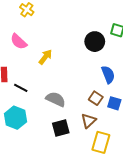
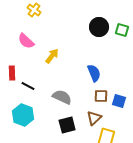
black circle: (95, 42) -> (99, 27), moved
blue semicircle: (108, 74) -> (94, 73), moved
brown square: (96, 98) -> (101, 96), turned -32

